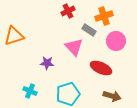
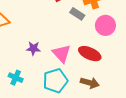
pink triangle: (74, 47) -> (62, 54), moved
brown arrow: (112, 96) -> (90, 83), moved

